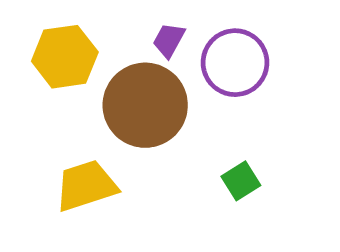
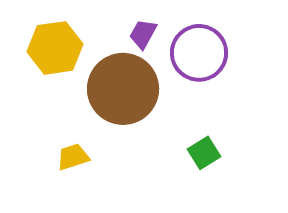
yellow trapezoid: (86, 186) -> (73, 157), size x0.6

